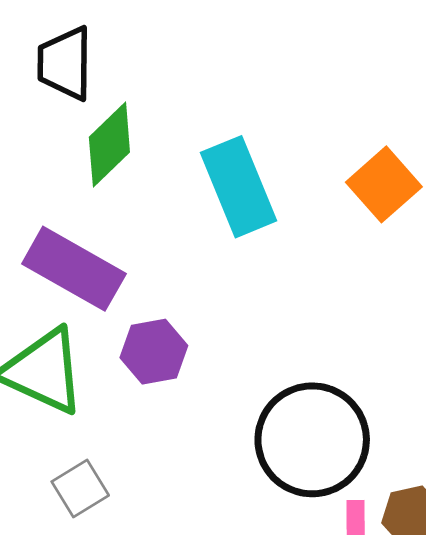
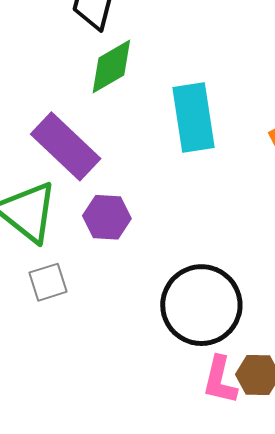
gray square: (80, 488) -> (48, 282), moved

